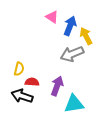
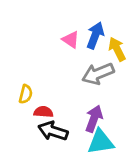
pink triangle: (52, 17) -> (71, 40), moved
purple arrow: (57, 86) -> (94, 119), moved
black arrow: (22, 96) -> (53, 131), moved

